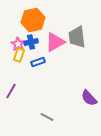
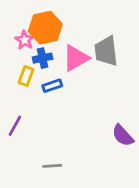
pink star: (18, 44) -> (25, 40), moved
gray line: (47, 117) -> (52, 166), moved, turned -32

